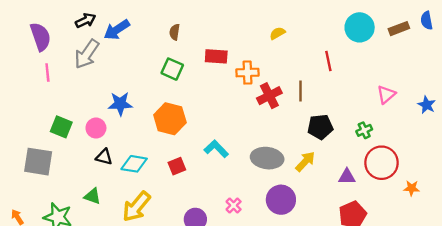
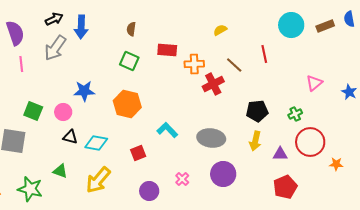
blue arrow: (117, 30) -> (81, 27), turned -55
brown line: (301, 91) -> (234, 65), moved, turned -48
yellow arrow: (305, 162) -> (255, 141), moved, turned 150
red square: (177, 166) -> (138, 153), moved

